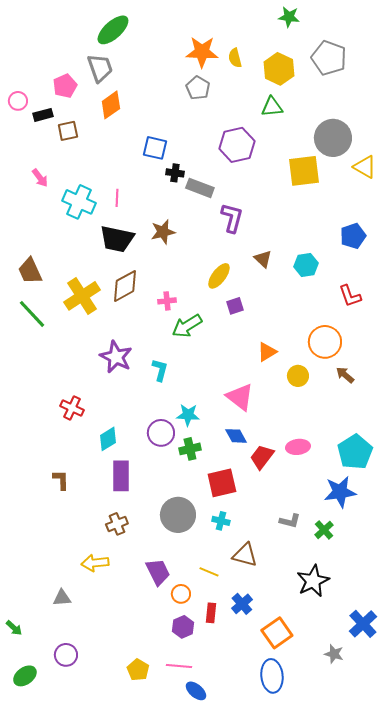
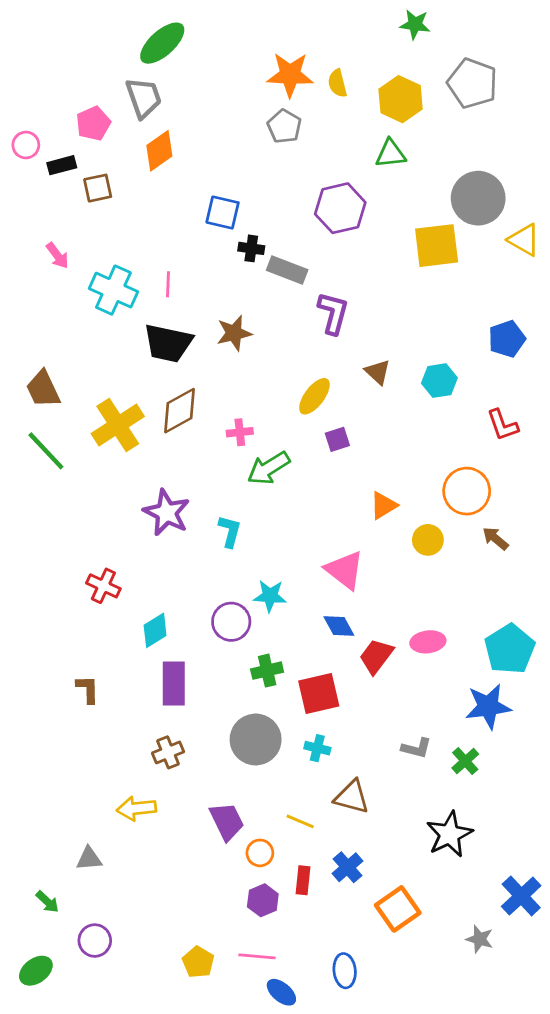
green cross: (190, 449) -> (267, 671), moved
green arrow: (14, 628) -> (47, 902), moved
blue ellipse: (272, 676) -> (345, 971), moved, size x0.7

